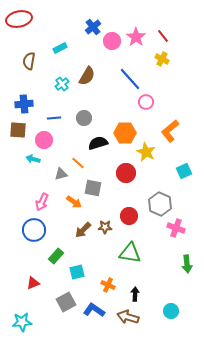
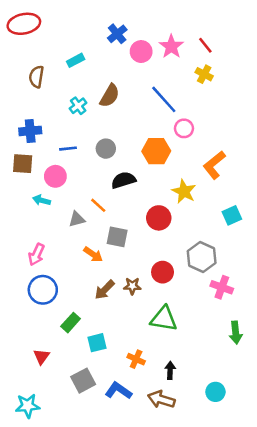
orange hexagon: (125, 133) -> (156, 151), moved
pink arrow: (42, 202) -> (36, 254), moved
red triangle: (33, 283) -> (42, 357), turned -32

